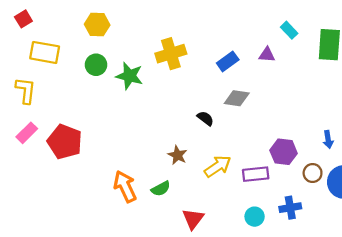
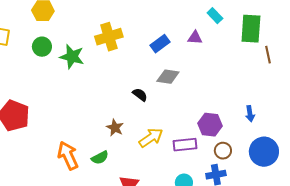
brown circle: (313, 173) -> (223, 151), moved

